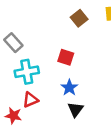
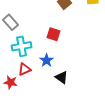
blue star: (69, 88) -> (47, 60), moved
black triangle: (75, 110) -> (62, 77), turned -32

